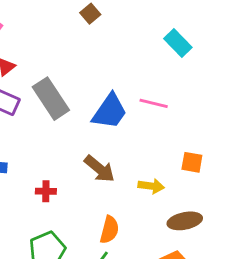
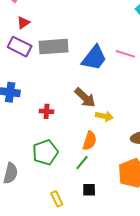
gray rectangle: (51, 99) -> (54, 47), turned -64
yellow arrow: (151, 186) -> (104, 116), moved

